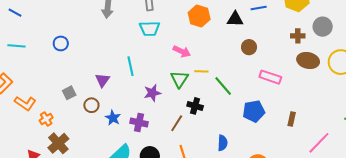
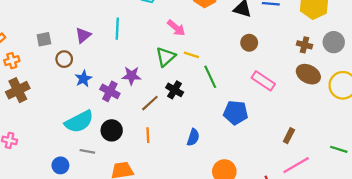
purple star: (152, 93) -> (131, 76), moved
brown rectangle: (292, 119) -> (289, 136), moved

